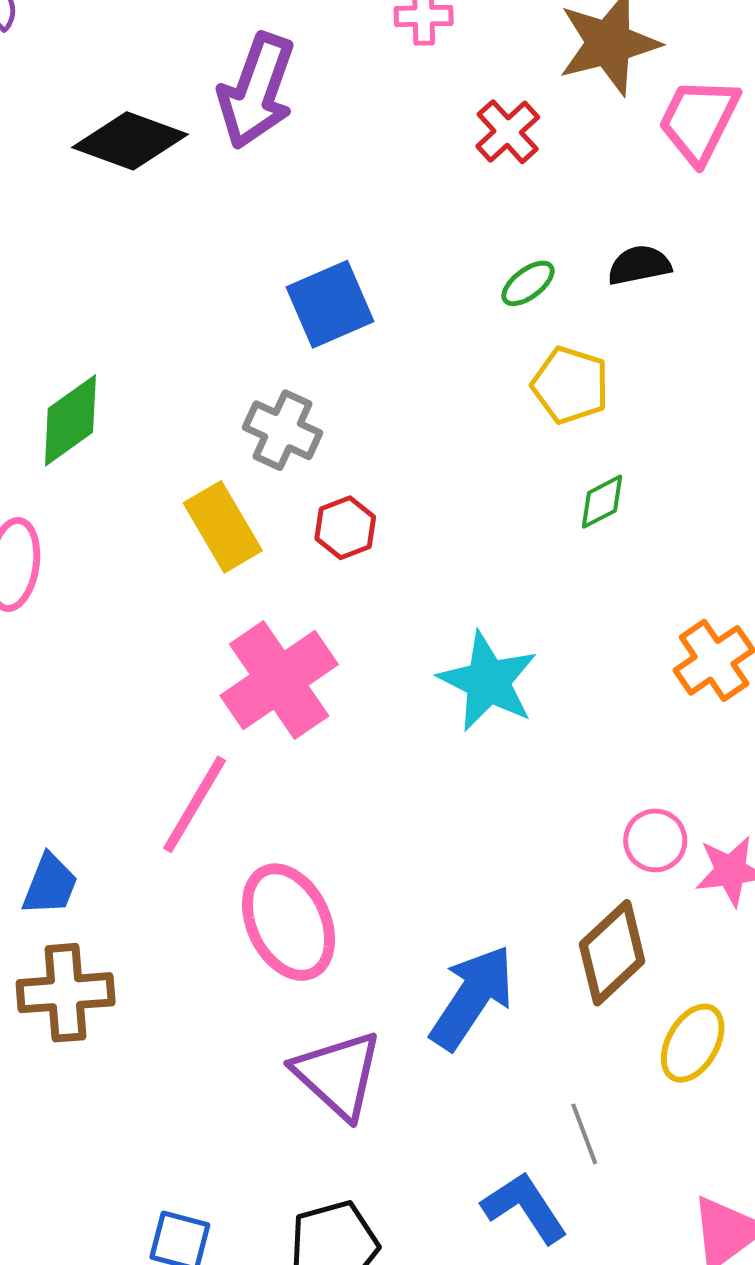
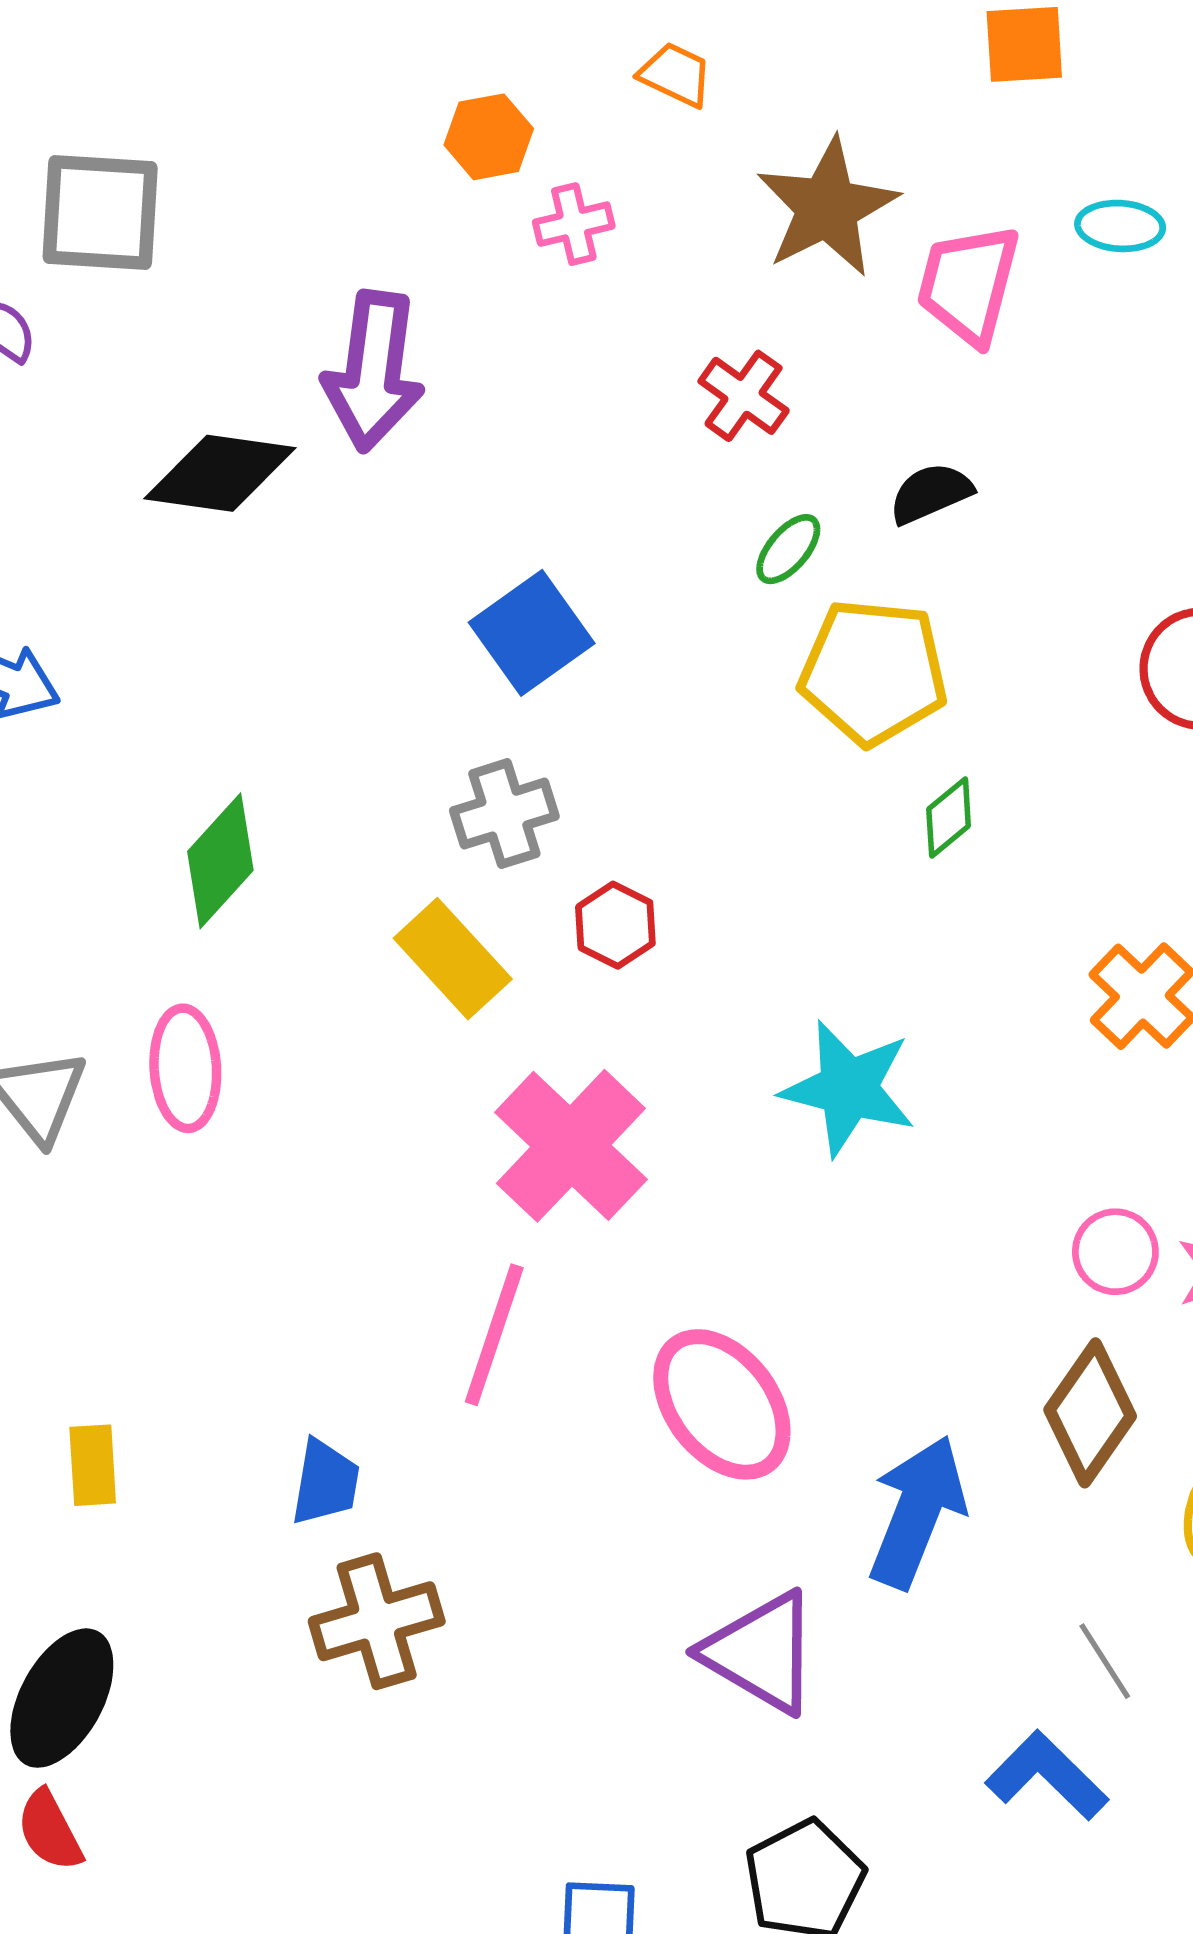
red cross: (508, 132) -> (744, 396), moved
yellow pentagon: (570, 385) -> (873, 672), size x1.4
gray cross: (282, 430) -> (504, 814), turned -30
pink ellipse: (289, 922) -> (722, 1404), moved

